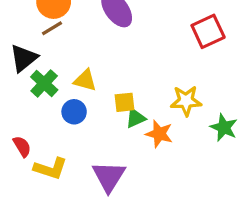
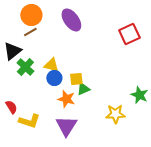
yellow star: (186, 101) -> (115, 114), moved
blue circle: (74, 112) -> (54, 78), moved
orange star: (159, 134) -> (66, 99), moved

